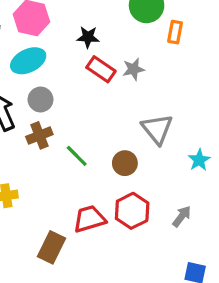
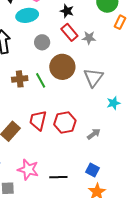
gray circle: (41, 100) -> (42, 42), moved
brown cross: (39, 135) -> (20, 79), moved
brown circle: (125, 163) -> (62, 67), moved, size x1.6
red trapezoid: (89, 219) -> (38, 120), turned -75

